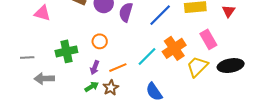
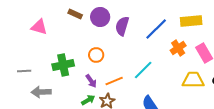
orange cross: (174, 48) -> (178, 48), moved, size x0.7
yellow trapezoid: (197, 67) -> (193, 80), turned 45
purple arrow: (95, 68) -> (91, 81), turned -56

